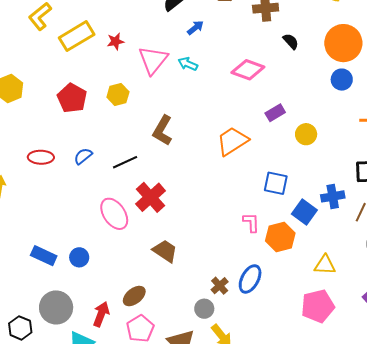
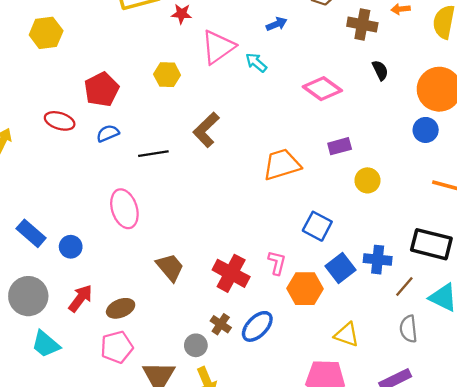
red pentagon: (72, 98) -> (102, 89), moved
red cross: (151, 197) -> (231, 273), moved, turned -36
brown cross: (220, 286) -> (221, 324), turned -30
red arrow: (101, 314) -> (80, 298), moved

